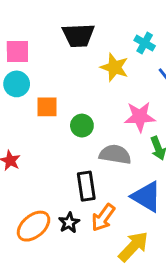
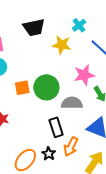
cyan cross: (145, 43) -> (79, 25), turned 32
orange square: (47, 107) -> (22, 88), moved
green circle: (82, 126) -> (46, 87), size x1.6

